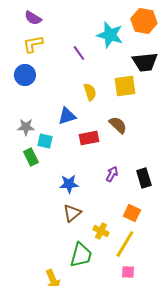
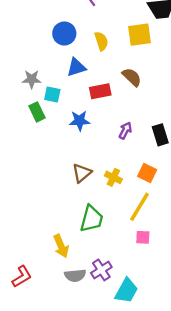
blue circle: (25, 75) -> (64, 33), moved
blue star: (69, 184) -> (80, 121), moved
yellow cross: (101, 231) -> (113, 177), moved

